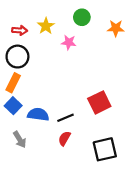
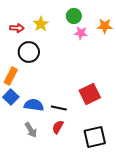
pink star: (69, 42) -> (81, 33), moved
black circle: (17, 57) -> (29, 52), moved
black line: (65, 118) -> (59, 108), turned 35
gray arrow: (20, 140) -> (31, 130), moved

